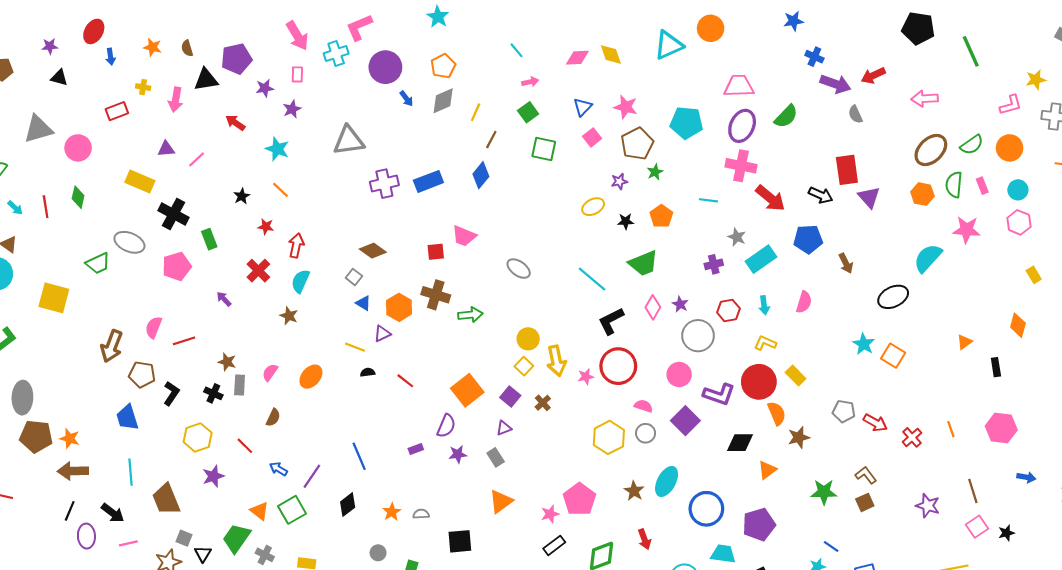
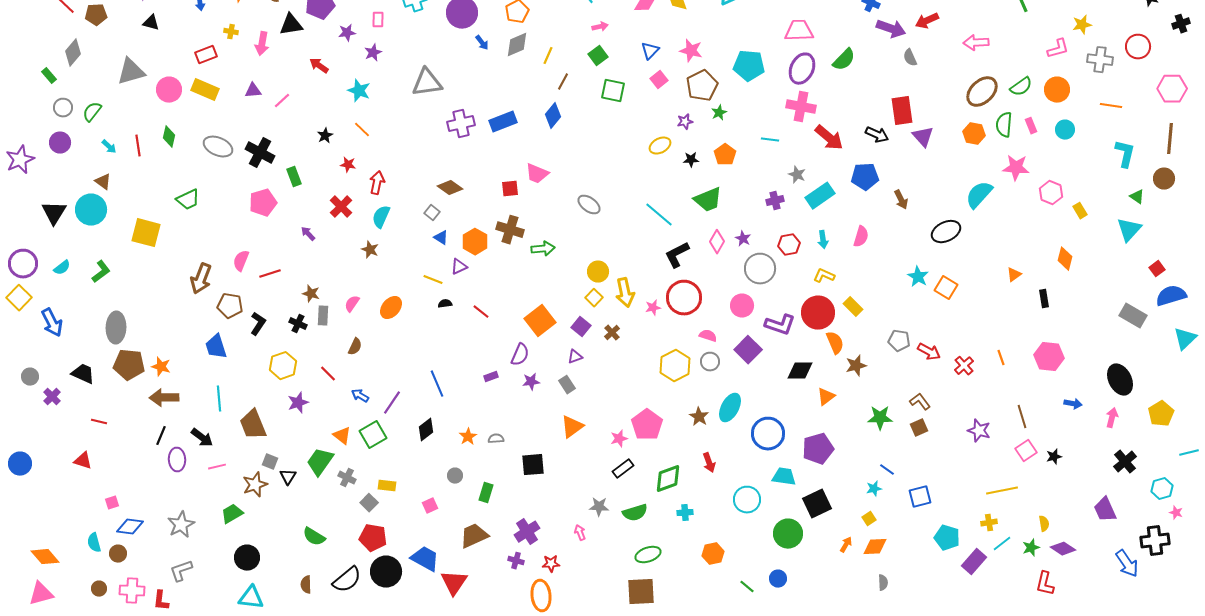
yellow rectangle: (140, 181) -> (205, 90), moved
pink hexagon: (1019, 222) -> (1051, 193), moved
gray ellipse: (129, 242) -> (218, 147), moved

